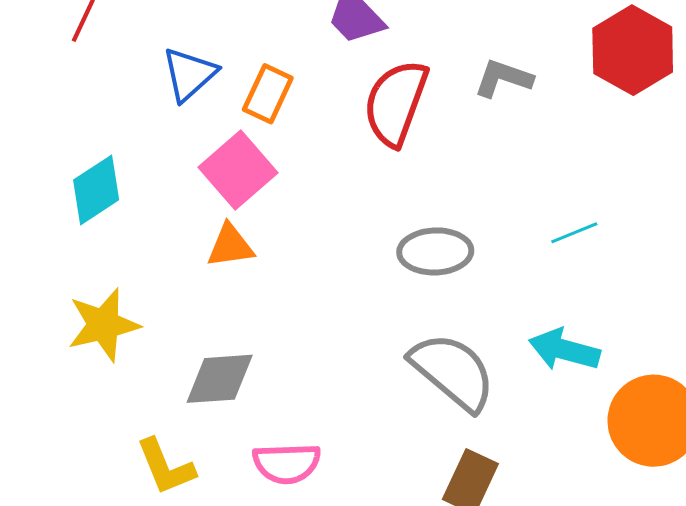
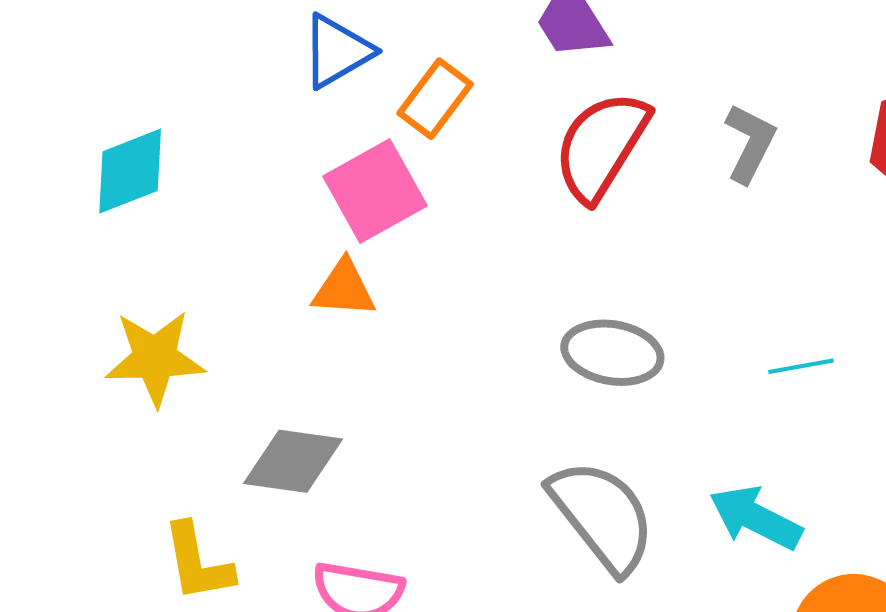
gray L-shape: (503, 78) -> (750, 143), turned 86
cyan diamond: (96, 190) -> (130, 171), moved

